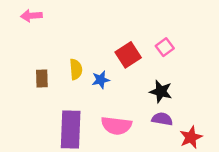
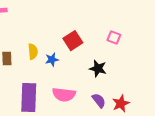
pink square: (165, 47) -> (114, 38), moved, turned -32
purple semicircle: (162, 119) -> (99, 101), moved, turned 42

